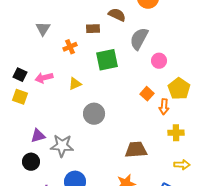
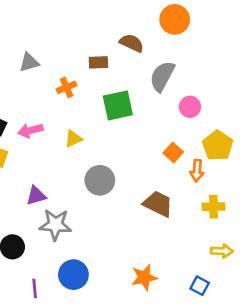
gray triangle: (43, 29) -> (29, 62), turned 42
purple triangle: (38, 136) -> (36, 196), moved
brown trapezoid: (136, 150) -> (158, 204), moved, turned 30

